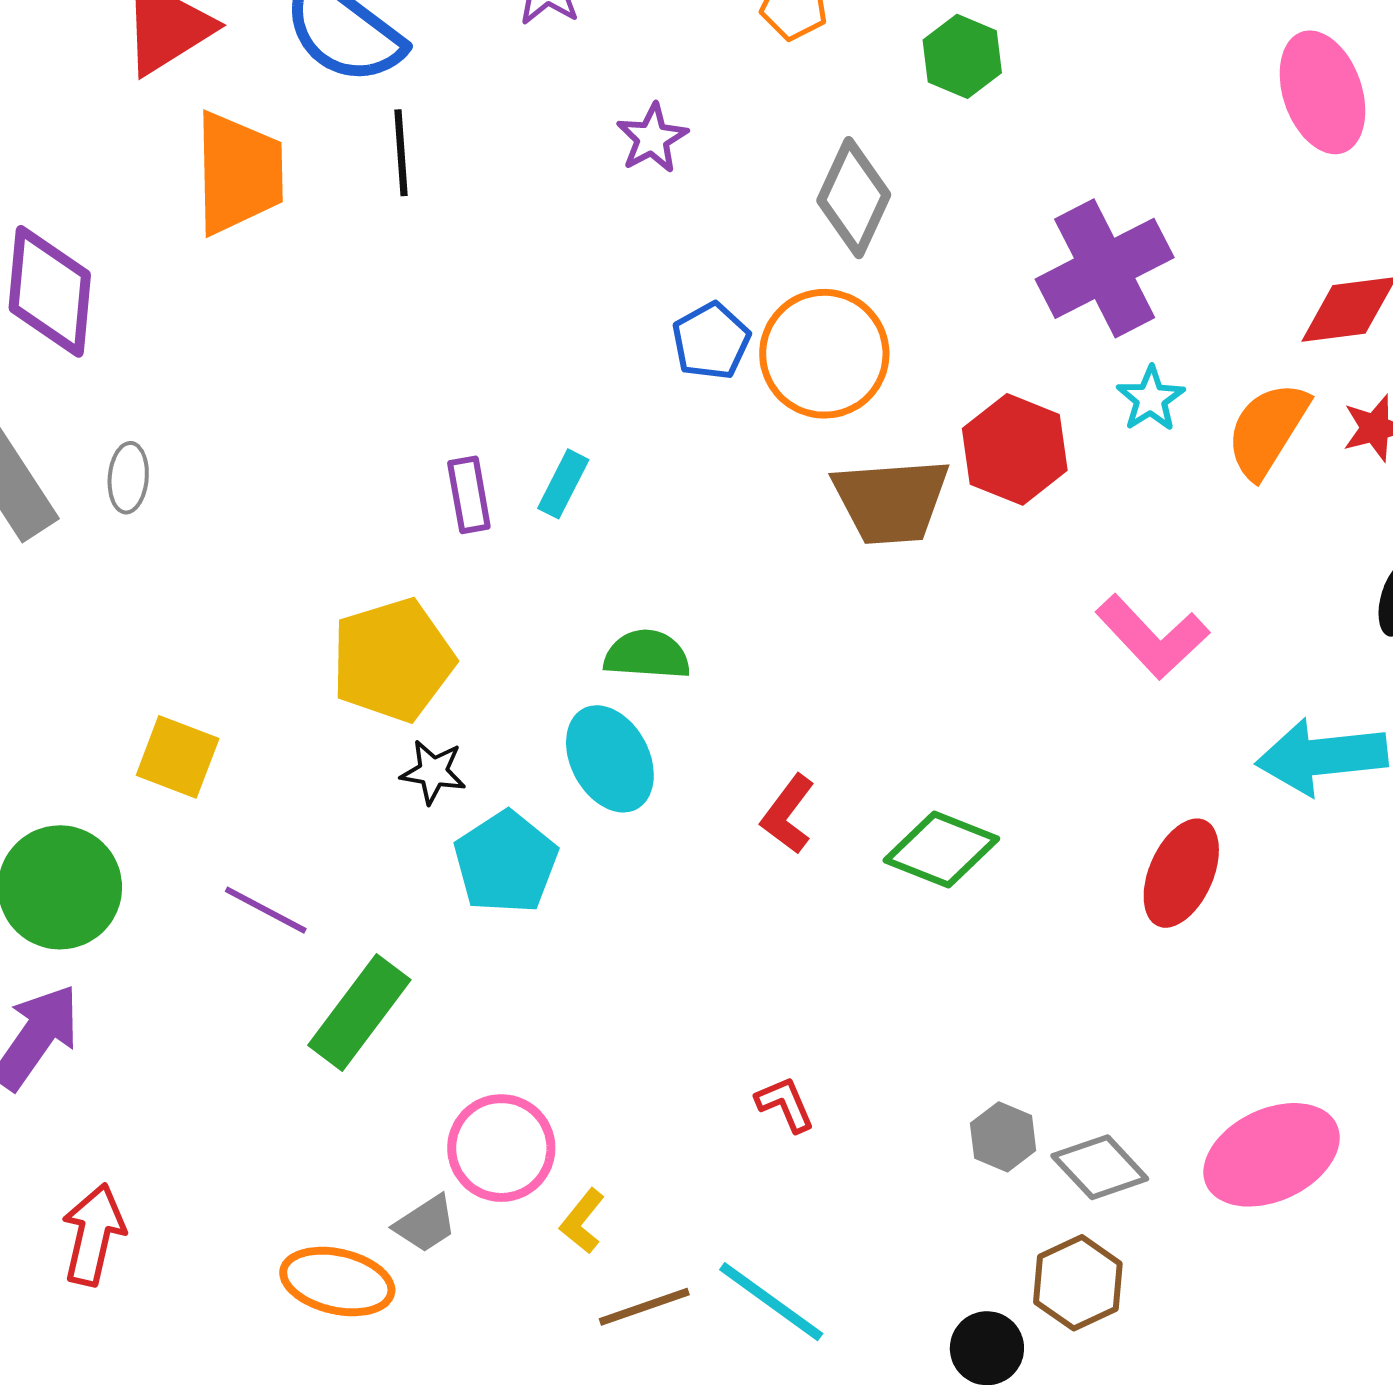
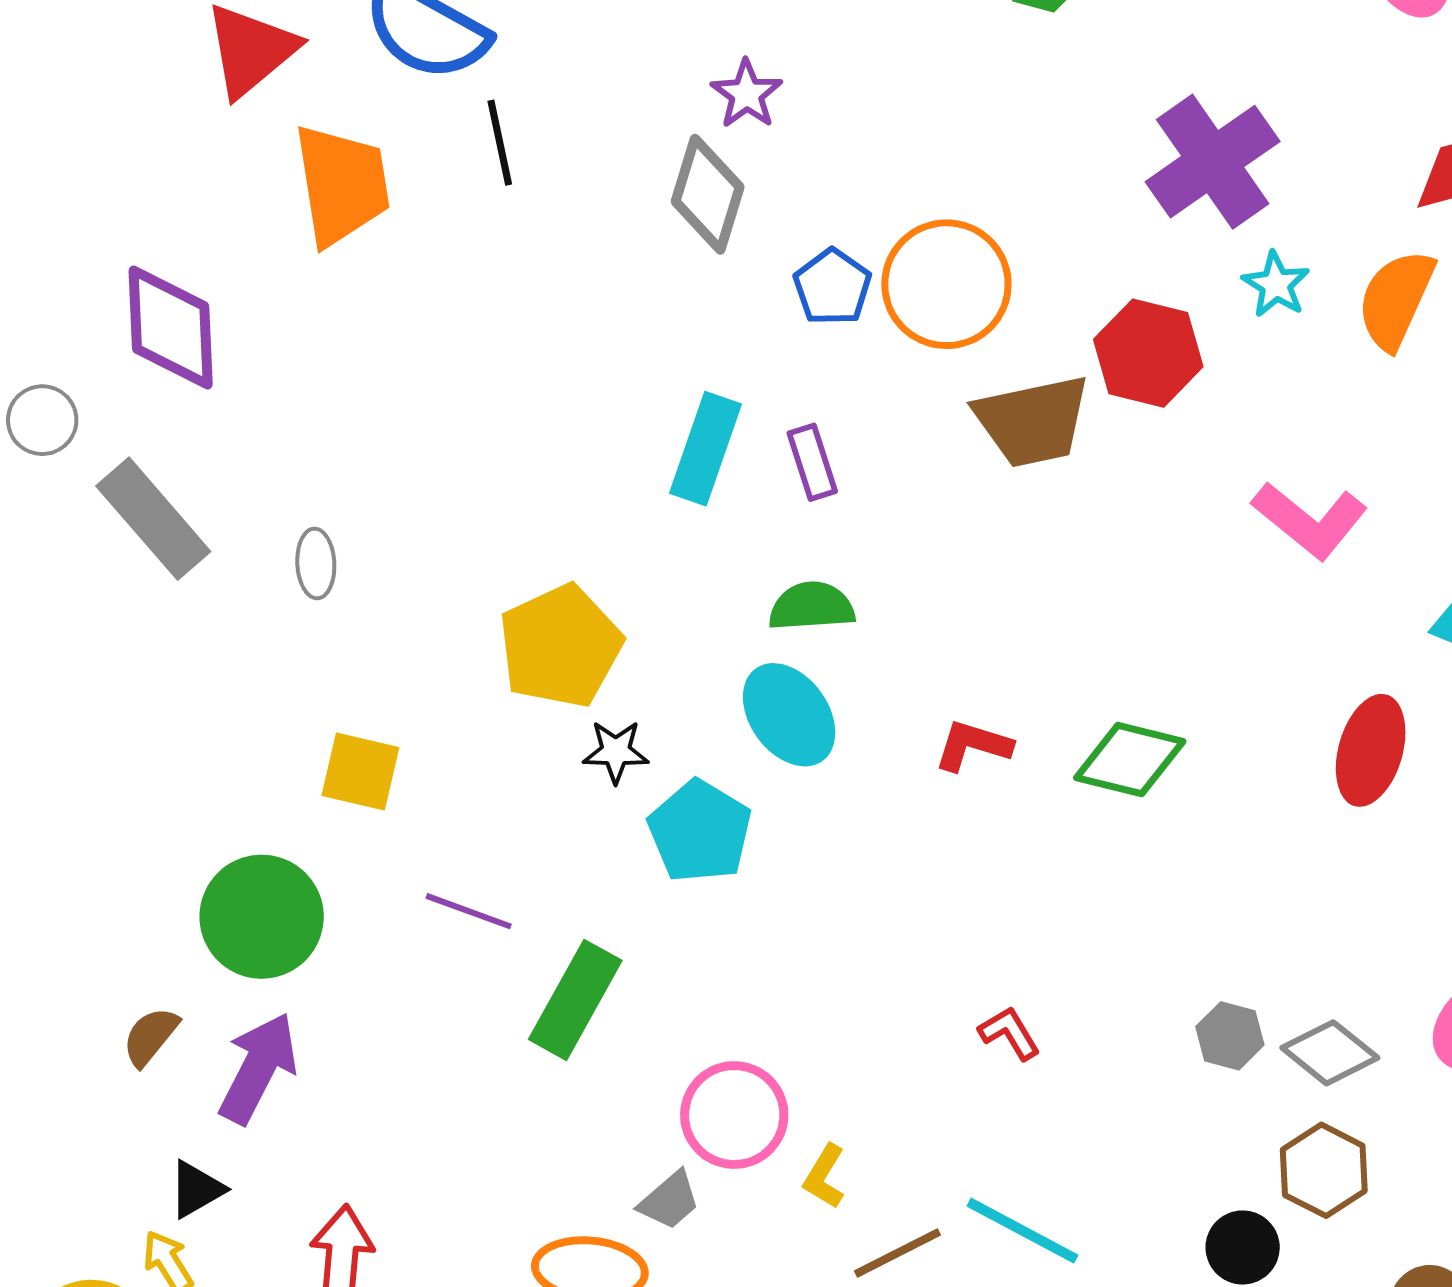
gray diamond: (854, 198) -> (708, 194), moved
gray ellipse: (128, 478) -> (316, 563), moved
cyan rectangle: (563, 484) -> (705, 449), size x1.6
purple rectangle: (469, 495) -> (812, 462), moved
red L-shape: (788, 814) -> (973, 745), turned 78

